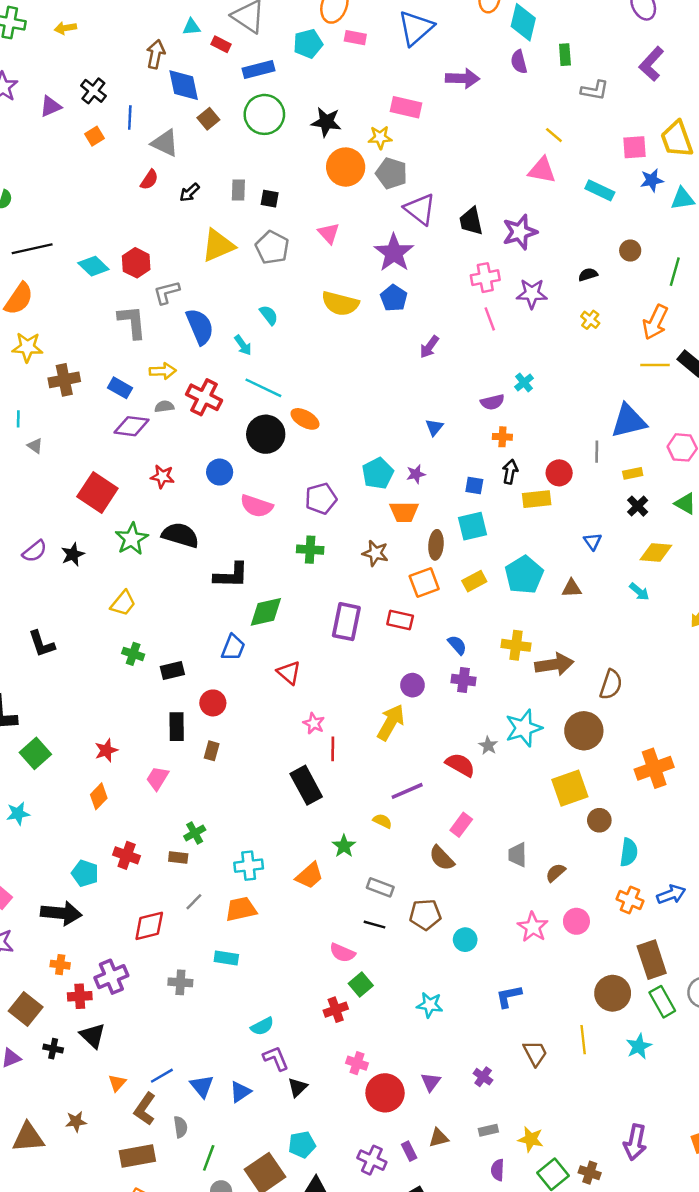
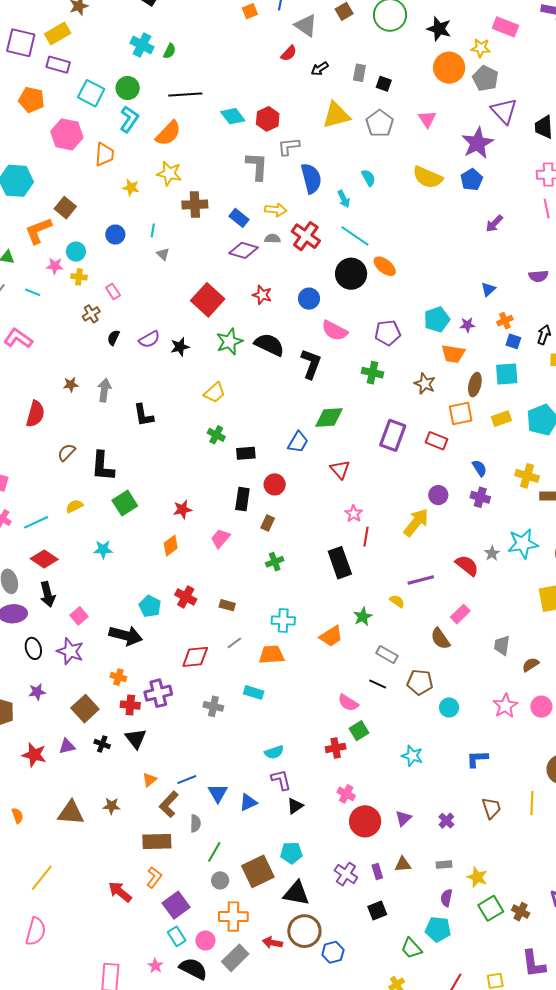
orange cross: (502, 437) -> (505, 321), moved, turned -35
black L-shape: (231, 575) -> (311, 364), moved, turned -80
green cross: (195, 833) -> (275, 562), moved

